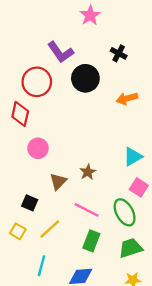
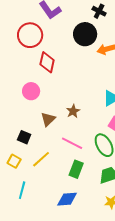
black circle: (85, 78) -> (85, 34), moved
red diamond: (20, 114) -> (47, 62), moved
cyan line: (42, 266) -> (22, 190), moved

